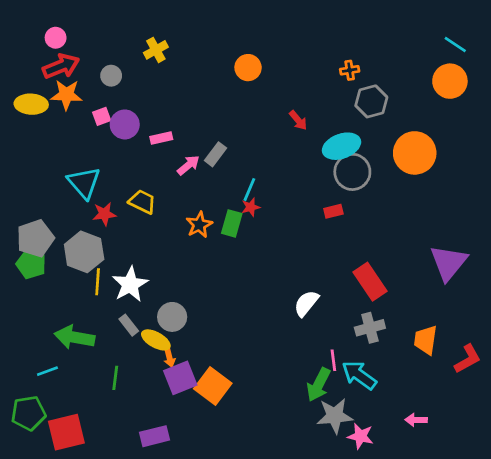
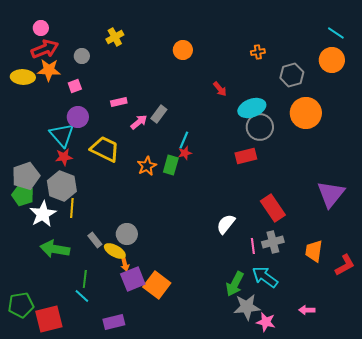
gray hexagon: (371, 101) -> (292, 75), moved
purple circle: (125, 124) -> (78, 117), moved
yellow trapezoid: (142, 202) -> (105, 149), size x1.4
red rectangle: (333, 211) -> (246, 156), size x1.5
red star: (104, 214) -> (64, 157), moved
white star: (130, 284) -> (43, 214), moved
pink line: (333, 360) -> (253, 246), moved
cyan line: (47, 371) -> (82, 296), moved, turned 63

